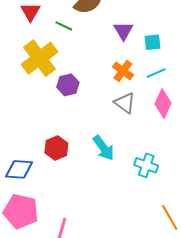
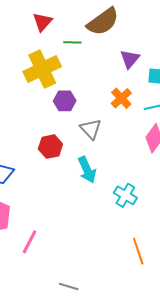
green line: (64, 26) -> (72, 42), turned -36
gray triangle: (125, 103) -> (91, 129), moved
red hexagon: (56, 148) -> (50, 147), moved

